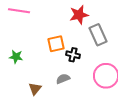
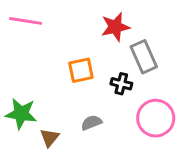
black cross: (73, 55) -> (121, 84), moved
green star: (16, 57) -> (21, 114), moved, size x1.5

